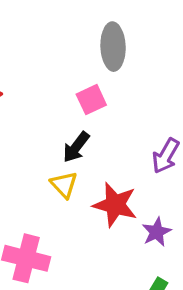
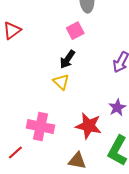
red star: (115, 205) -> (89, 126), moved

